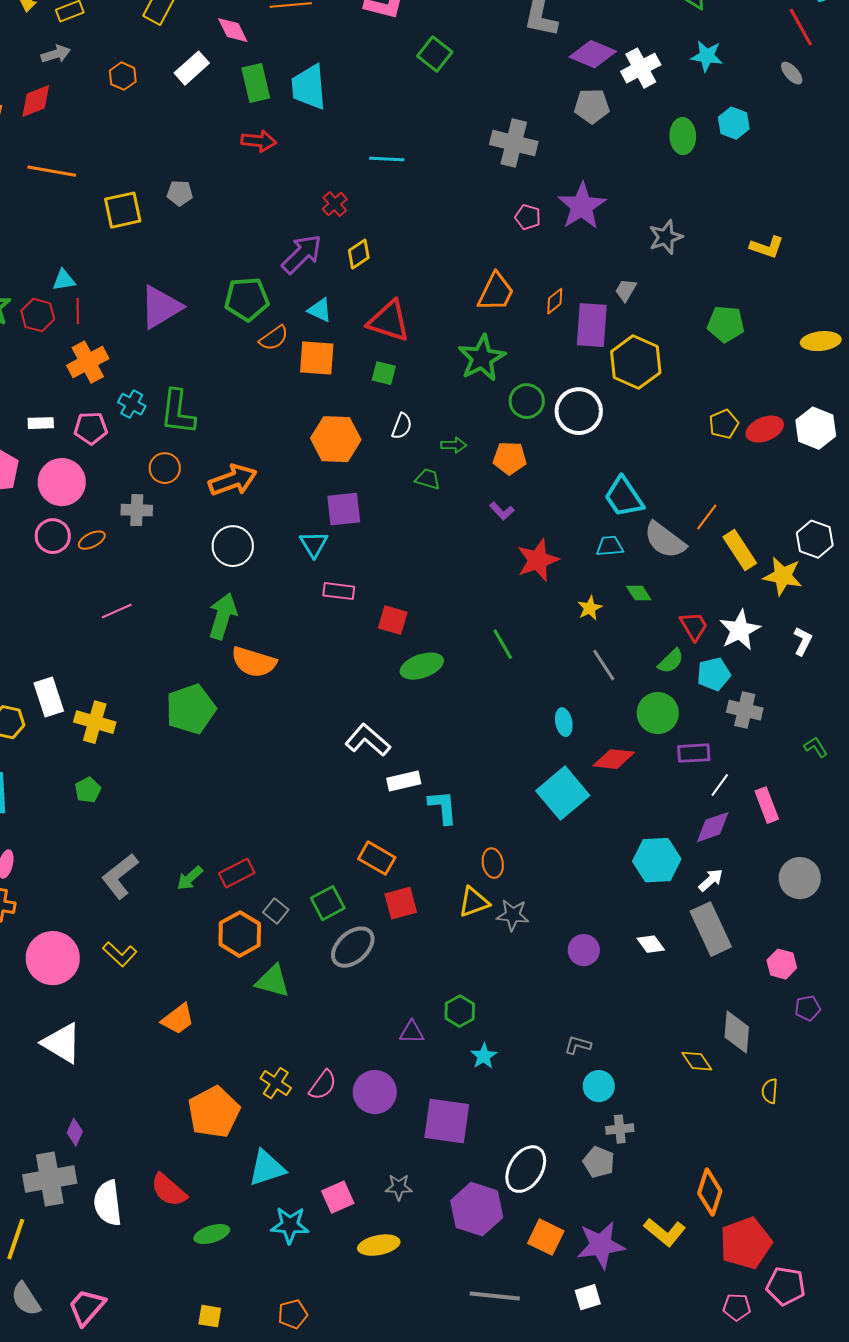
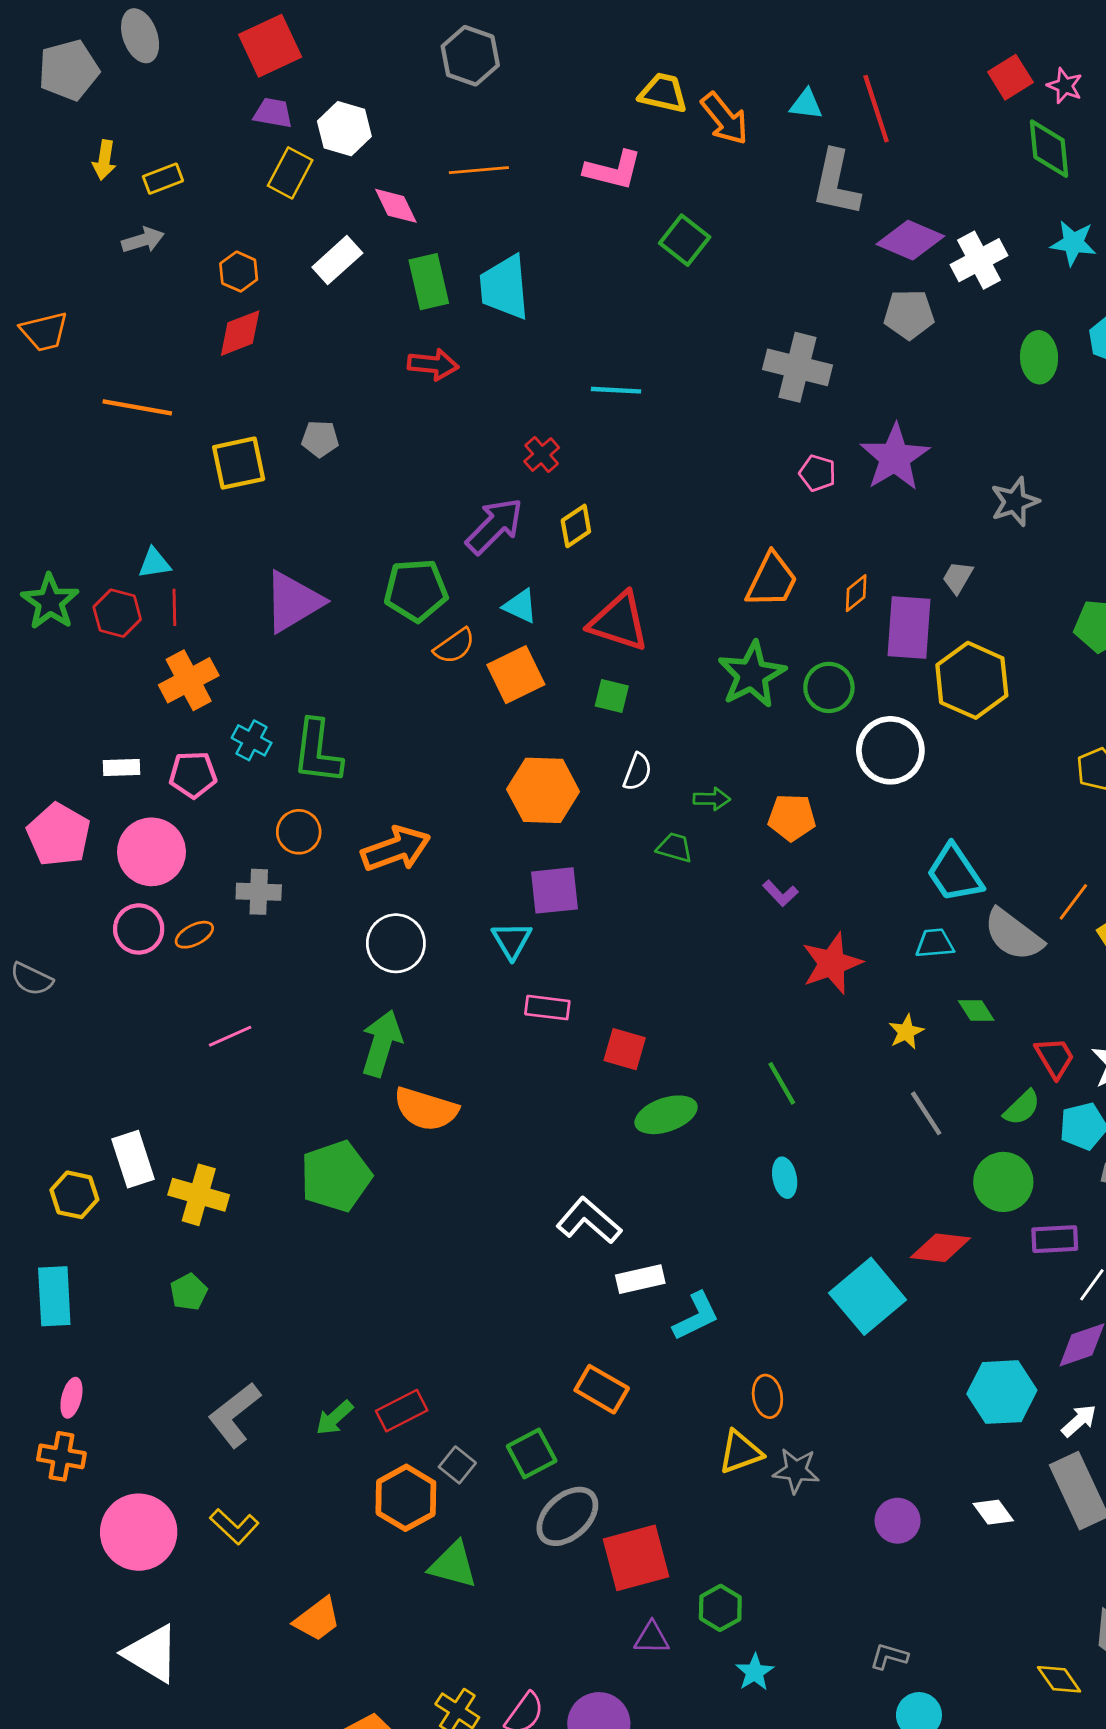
red diamond: (36, 101) -> (240, 333), moved
orange square: (317, 358) -> (516, 675), turned -30
green circle: (527, 401) -> (829, 687), moved
cyan ellipse: (564, 722) -> (785, 1178), moved
cyan L-shape: (443, 807) -> (696, 1316), turned 69
red square: (401, 903) -> (636, 1558), moved, size x1.4

